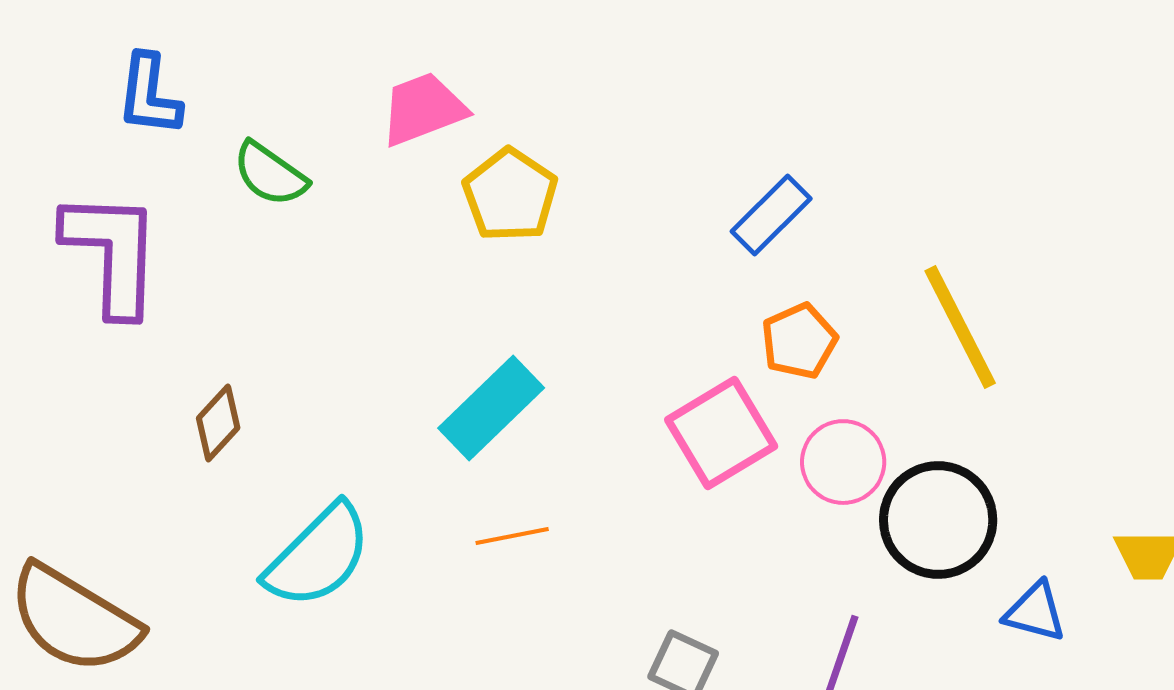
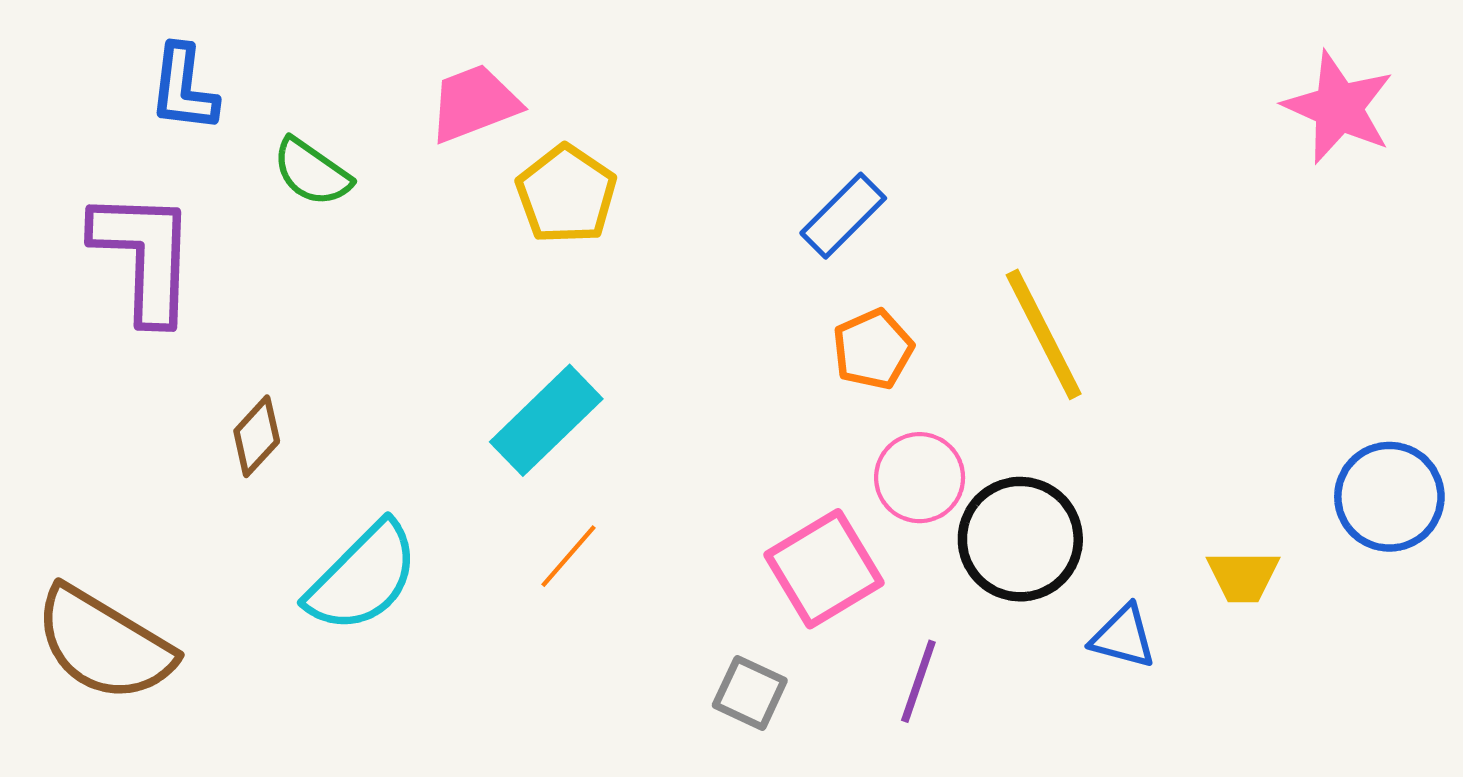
pink square: (721, 433) -> (824, 569), moved
orange line: (512, 536) -> (568, 556), turned -38

